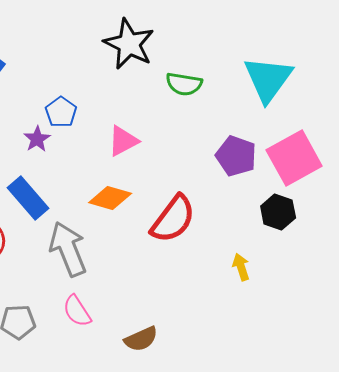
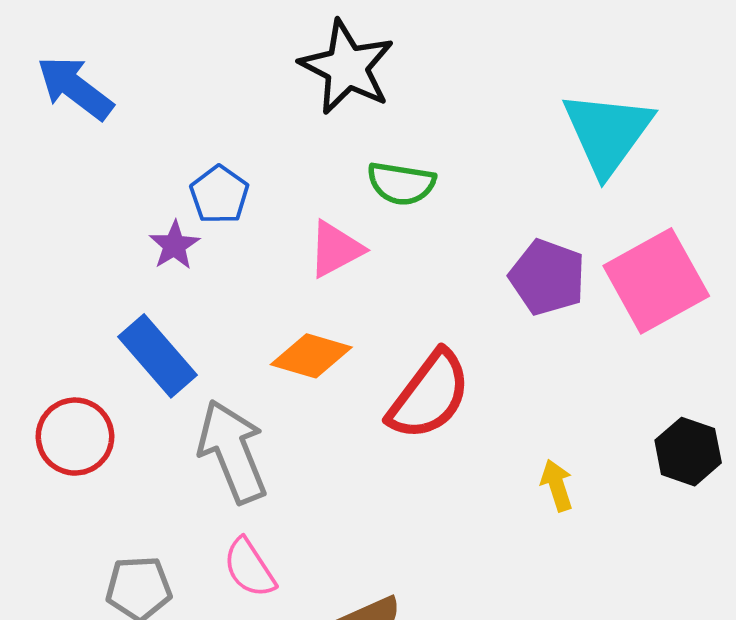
green semicircle: (184, 84) -> (401, 183), moved
black hexagon: (278, 212) -> (688, 452), moved

